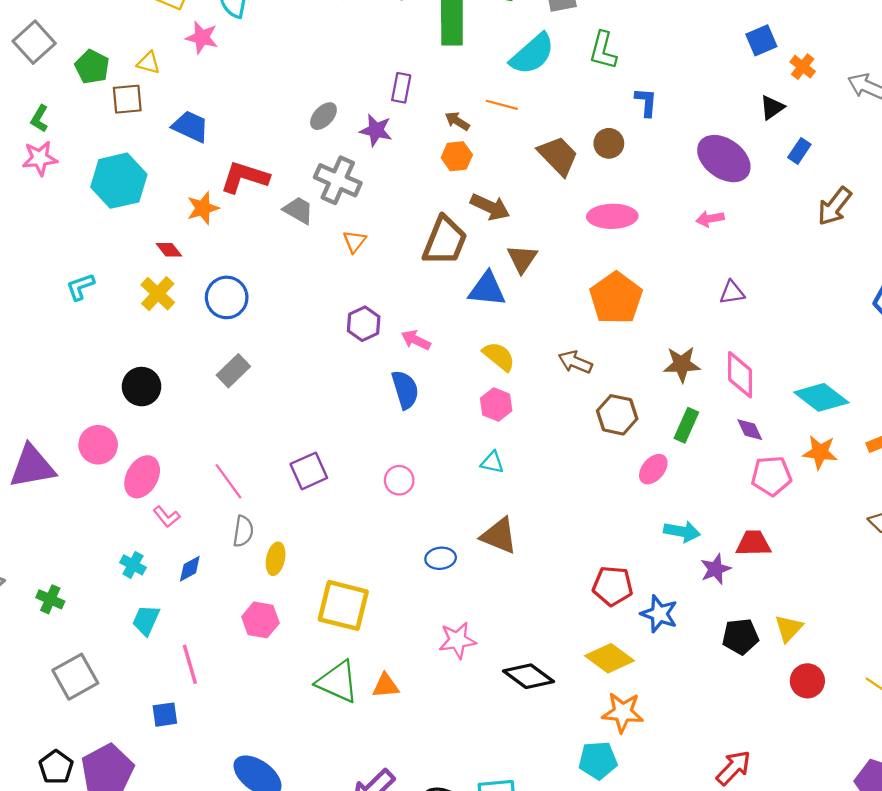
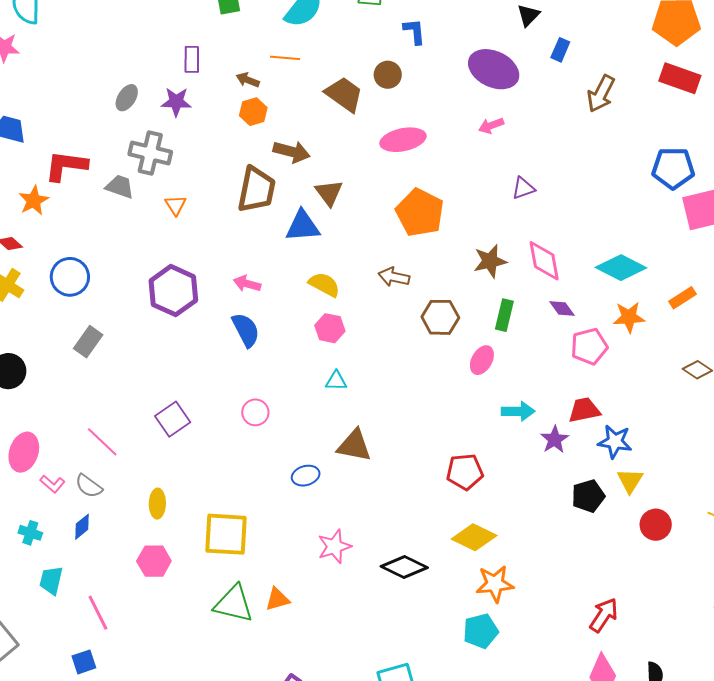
purple hexagon: (364, 324) -> (173, 291), moved, size x1.6
gray semicircle: (243, 531) -> (89, 486), moved, turned 128
blue star: (659, 614) -> (615, 442), moved

